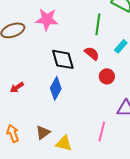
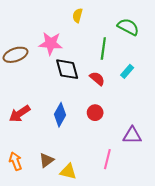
black diamond: (63, 59) -> (67, 69), moved
red circle: (107, 76) -> (95, 113), moved
red arrow: (17, 87) -> (20, 114), size x1.5

